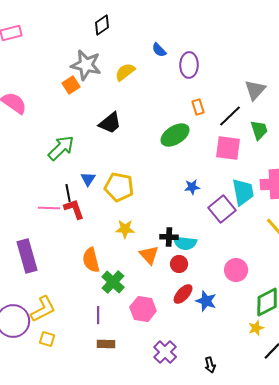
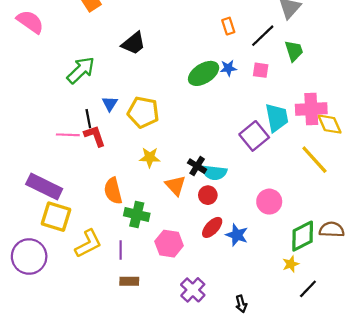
green ellipse: (175, 135) -> (204, 73), moved
pink square: (228, 148) -> (261, 70), size x0.6
blue star: (192, 187) -> (228, 68), moved
black cross: (169, 237) -> (197, 166), turned 30
purple rectangle: (27, 256) -> (44, 187), turned -48
green cross: (113, 282) -> (137, 215), turned -30
yellow L-shape: (43, 309) -> (88, 244), moved
yellow square: (47, 339) -> (56, 217), moved, size x1.8

